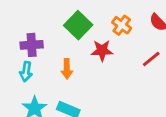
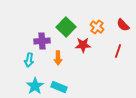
purple cross: (32, 45) -> (42, 41), moved
red line: (151, 59) -> (118, 51), turned -32

